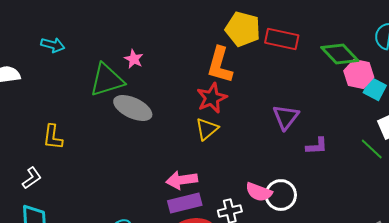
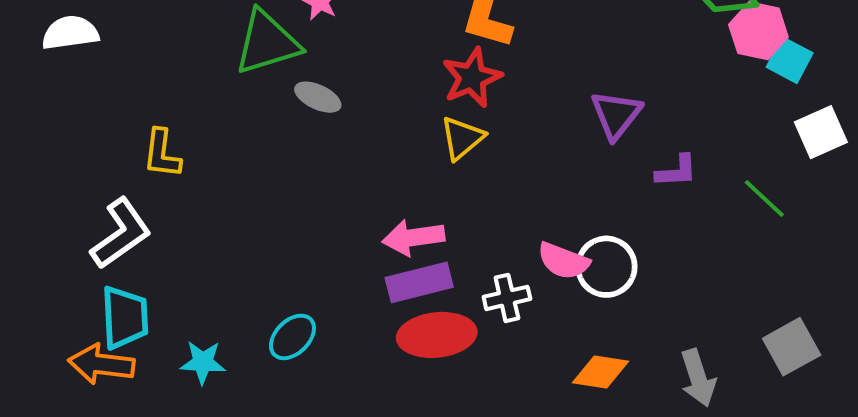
gray ellipse: (133, 108) -> (318, 97), size x0.6
green line: (372, 149) -> (764, 198), moved
white L-shape: (32, 178) -> (121, 234), size x1.6

